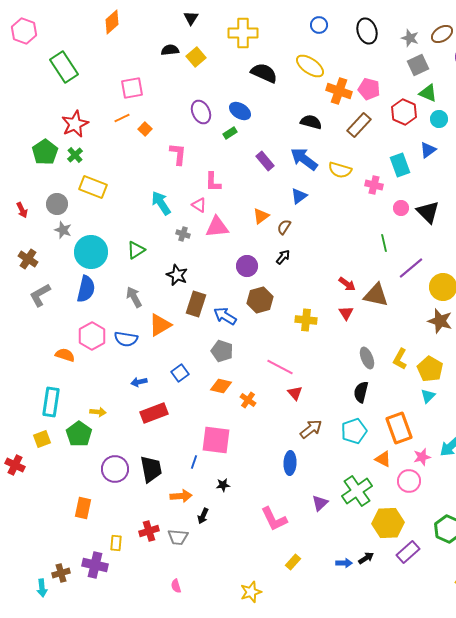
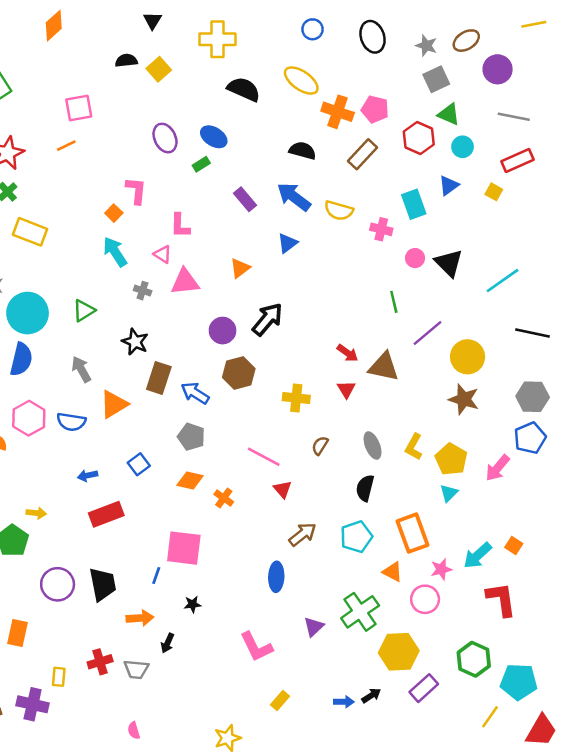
orange square: (145, 129) -> (114, 213), moved
brown semicircle: (284, 227) -> (320, 446), moved
black arrow: (283, 257) -> (268, 319), size x1.8

